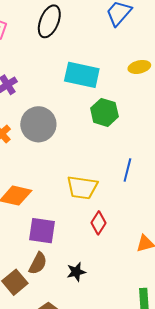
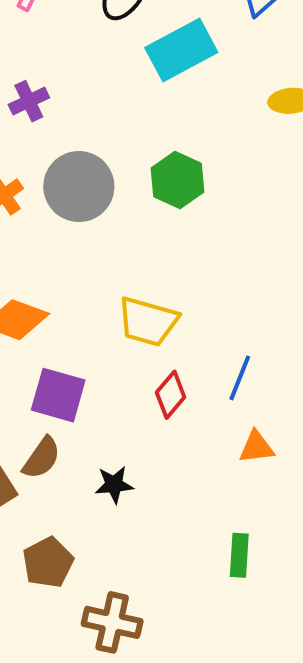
cyan rectangle: (82, 75) -> (181, 50), moved, turned -48
green hexagon: (104, 112) -> (177, 180), moved
blue line: (127, 170) -> (240, 378), moved

